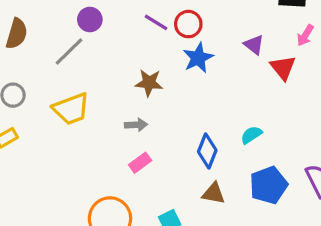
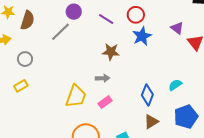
purple line: (156, 22) -> (106, 19), moved
yellow trapezoid: (71, 109) -> (76, 96), moved, turned -50
brown triangle: (214, 193) -> (151, 122), turned -42

